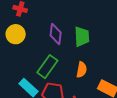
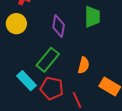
green trapezoid: (82, 37) -> (92, 17), moved

